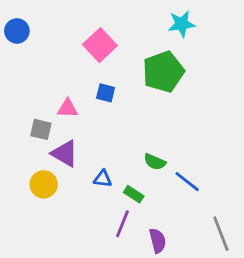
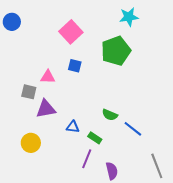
purple triangle: (65, 153) -> (46, 109), turned -40
yellow circle: (44, 184) -> (31, 143), moved

